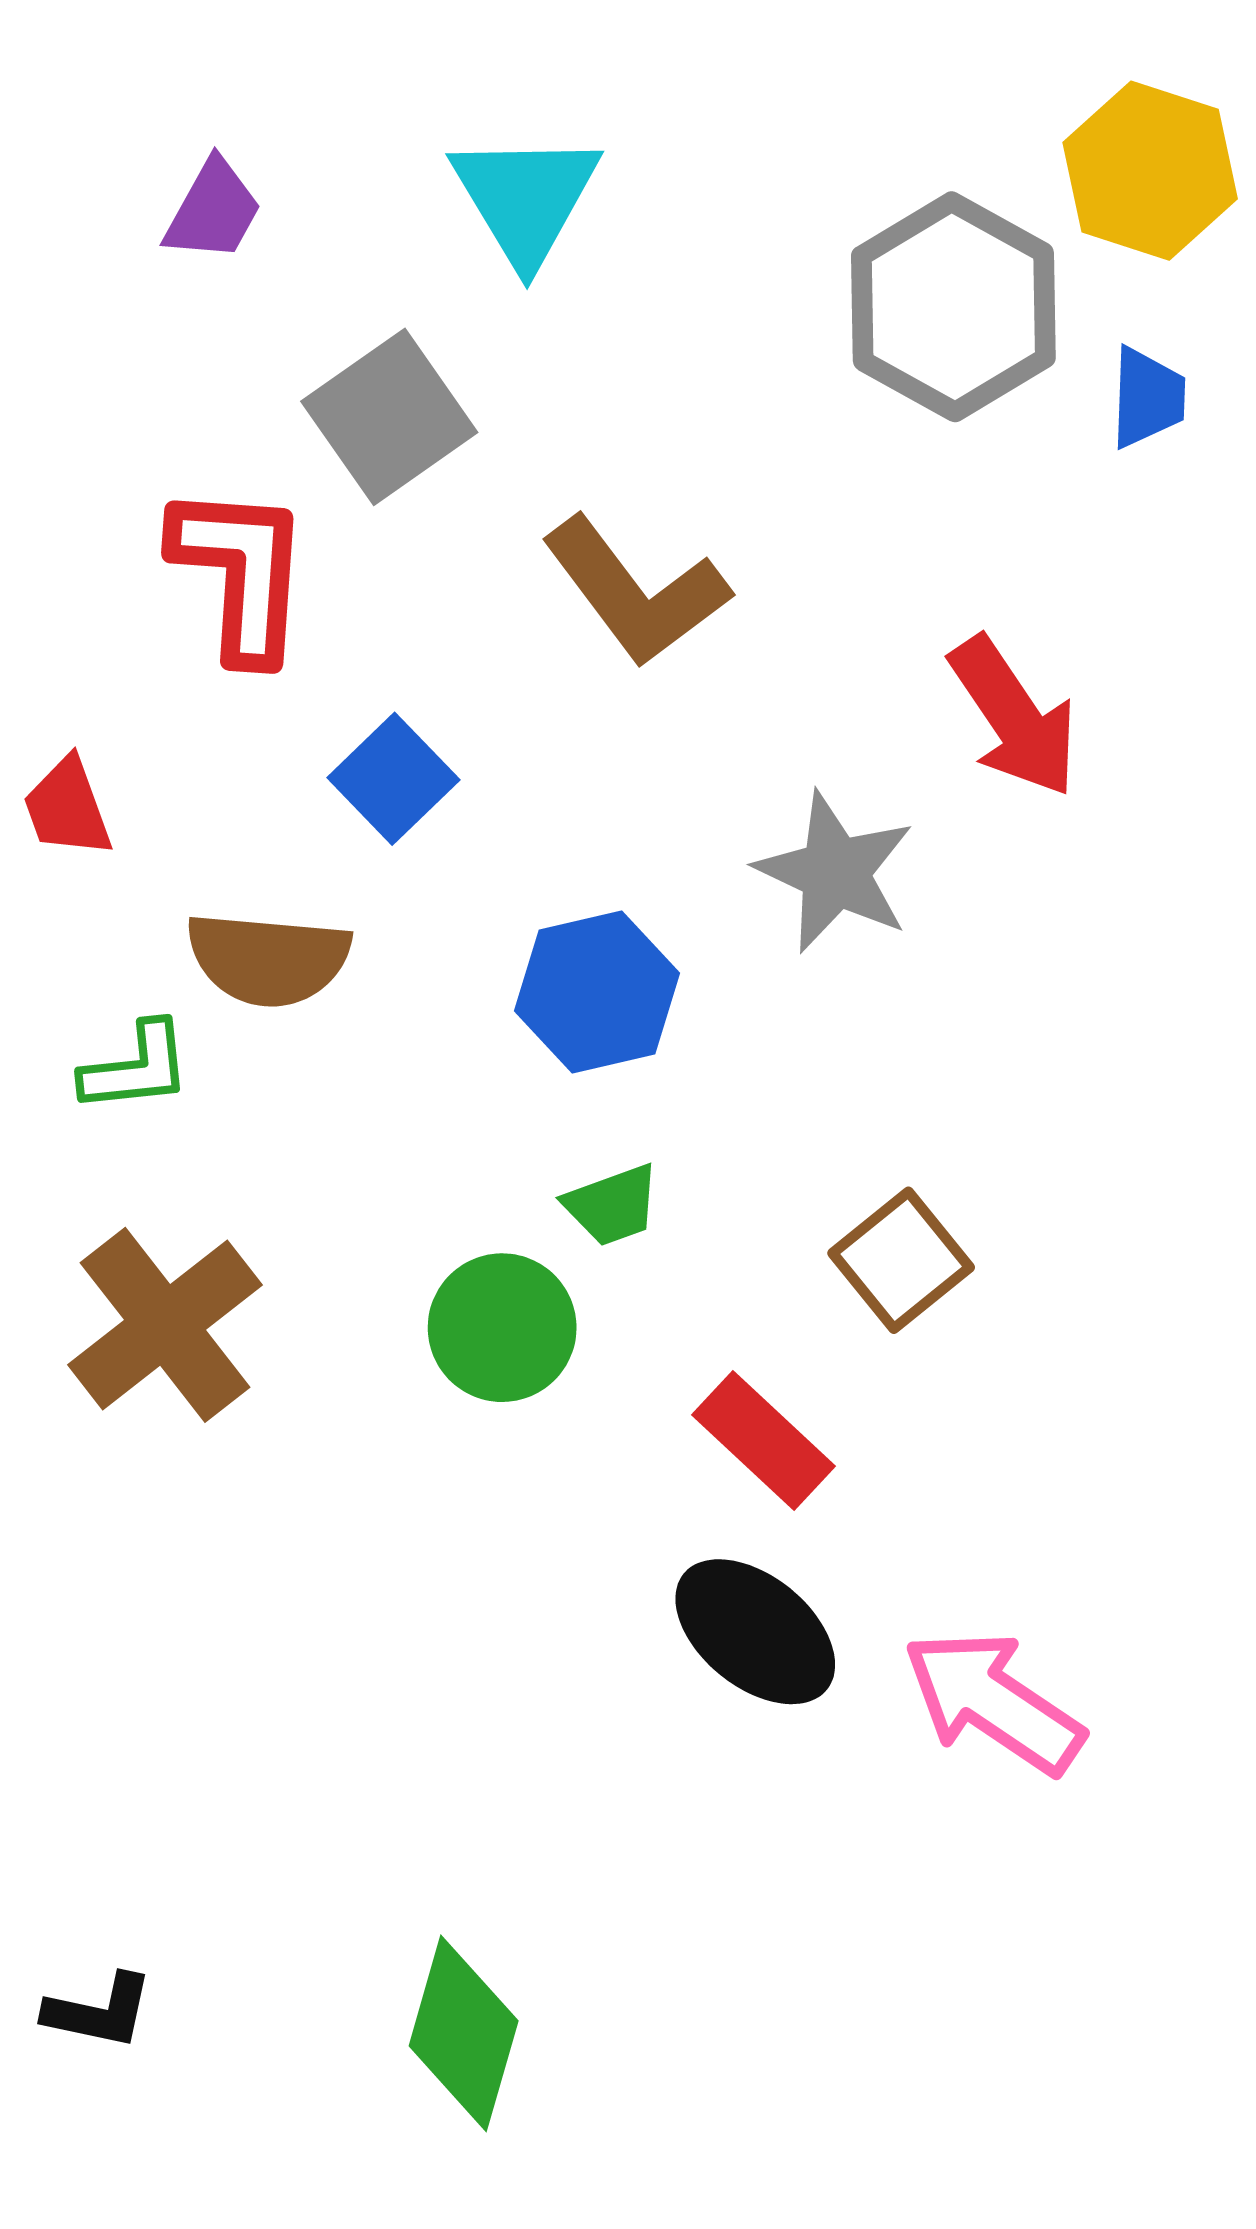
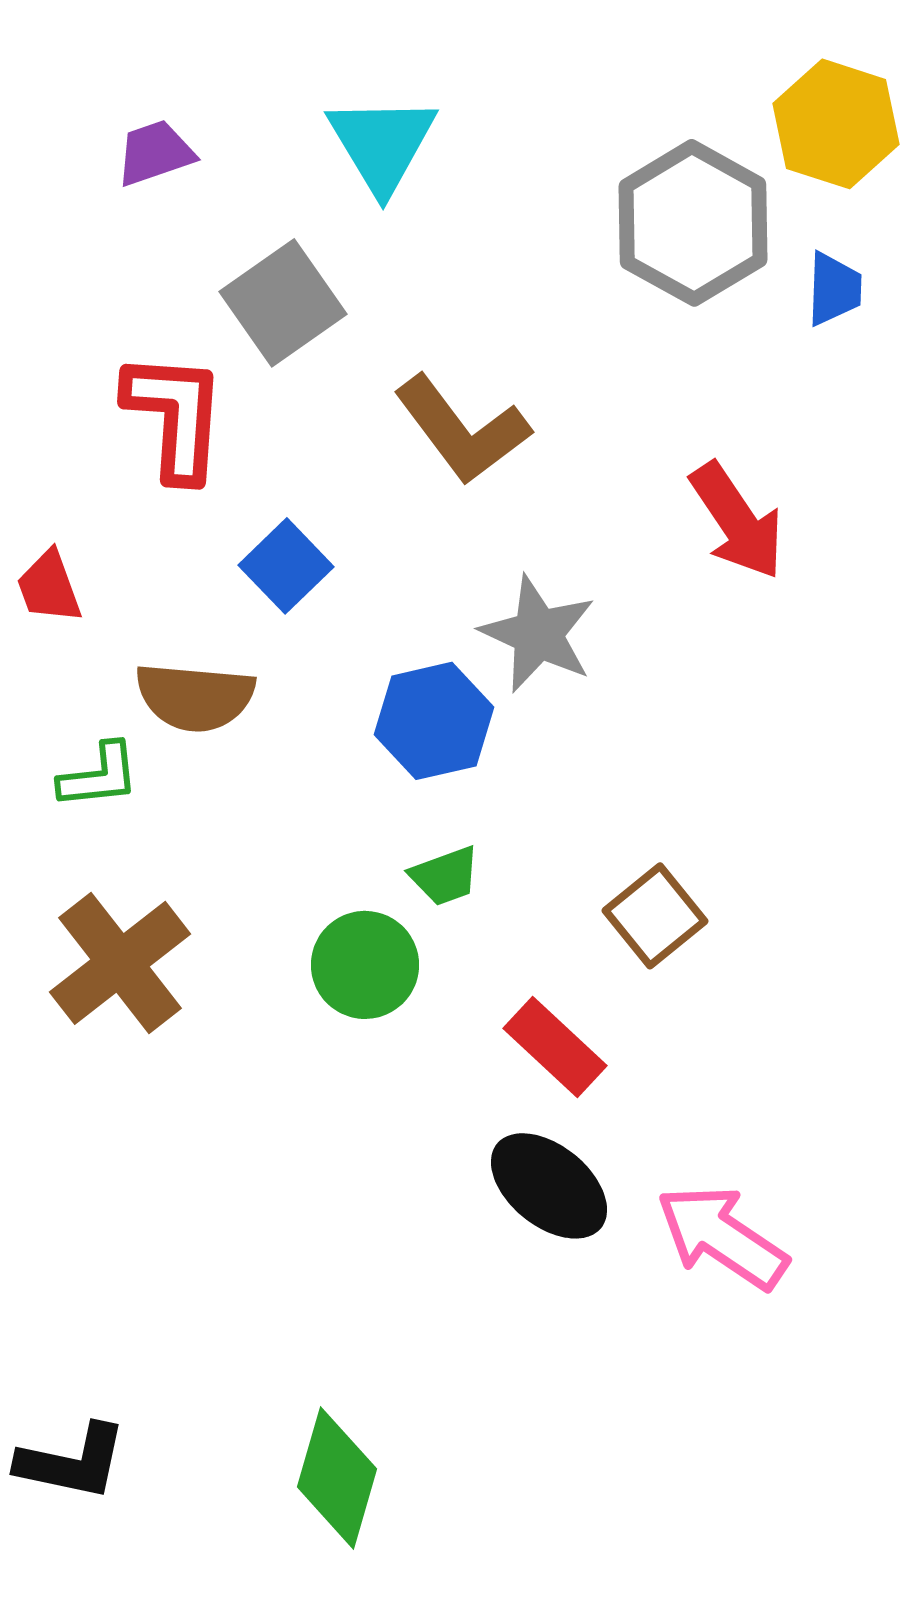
purple trapezoid: (213, 211) -> (155, 153), turned -138
gray star: (835, 872) -> (538, 634), moved
black L-shape: (99, 2011) -> (72, 1462), size x1.4

